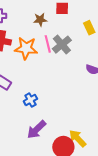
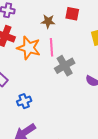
gray cross: (62, 45) -> (65, 66), moved

